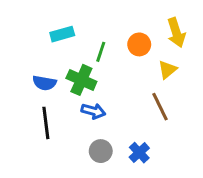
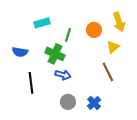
blue semicircle: (44, 83) -> (20, 52), moved

